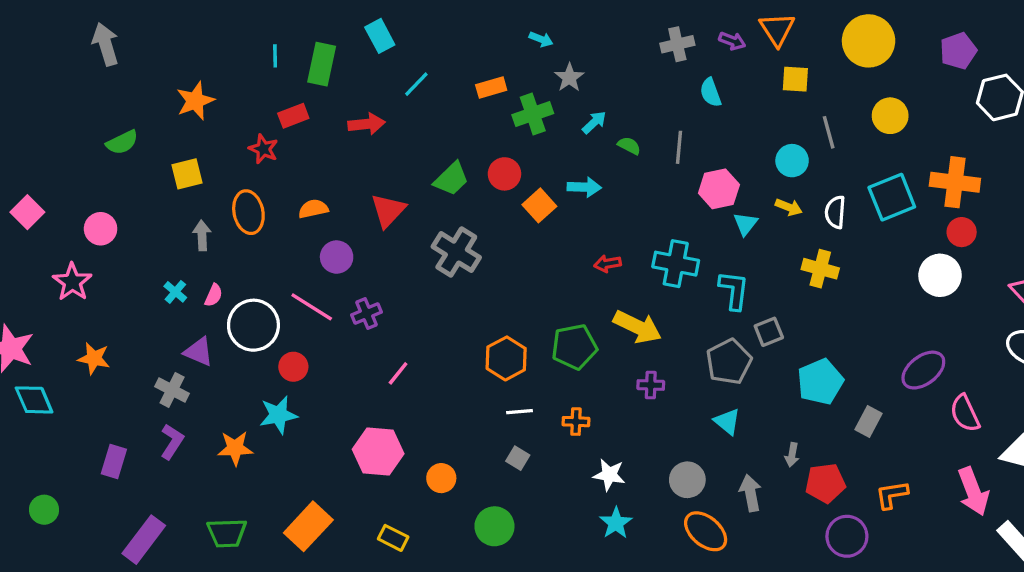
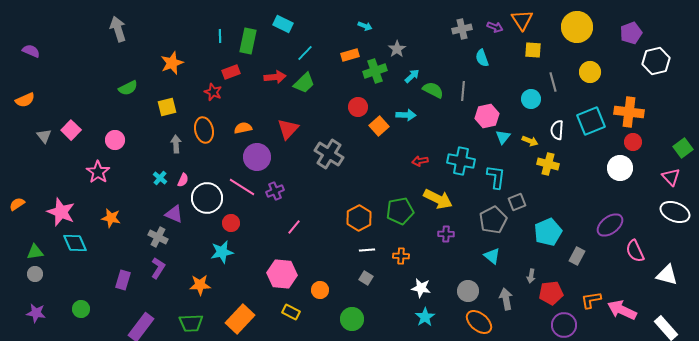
cyan rectangle: (380, 36) -> (283, 24), turned -36
cyan arrow: (541, 39) -> (365, 26), moved
green semicircle: (629, 146) -> (433, 90), size x1.5
green trapezoid: (451, 179) -> (304, 83), moved
yellow arrow: (789, 207) -> (530, 141), moved
purple circle: (337, 257) -> (257, 157), size x1.4
orange star: (235, 448) -> (200, 285), moved
pink arrow: (973, 491) -> (622, 310), moved, turned 136
yellow rectangle: (393, 538) -> (291, 312), moved

